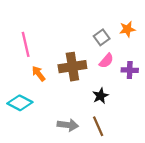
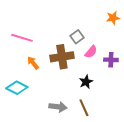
orange star: (127, 29) -> (113, 18), moved
gray square: (102, 37) -> (77, 37), moved
pink line: (26, 44) -> (22, 38), turned -60

